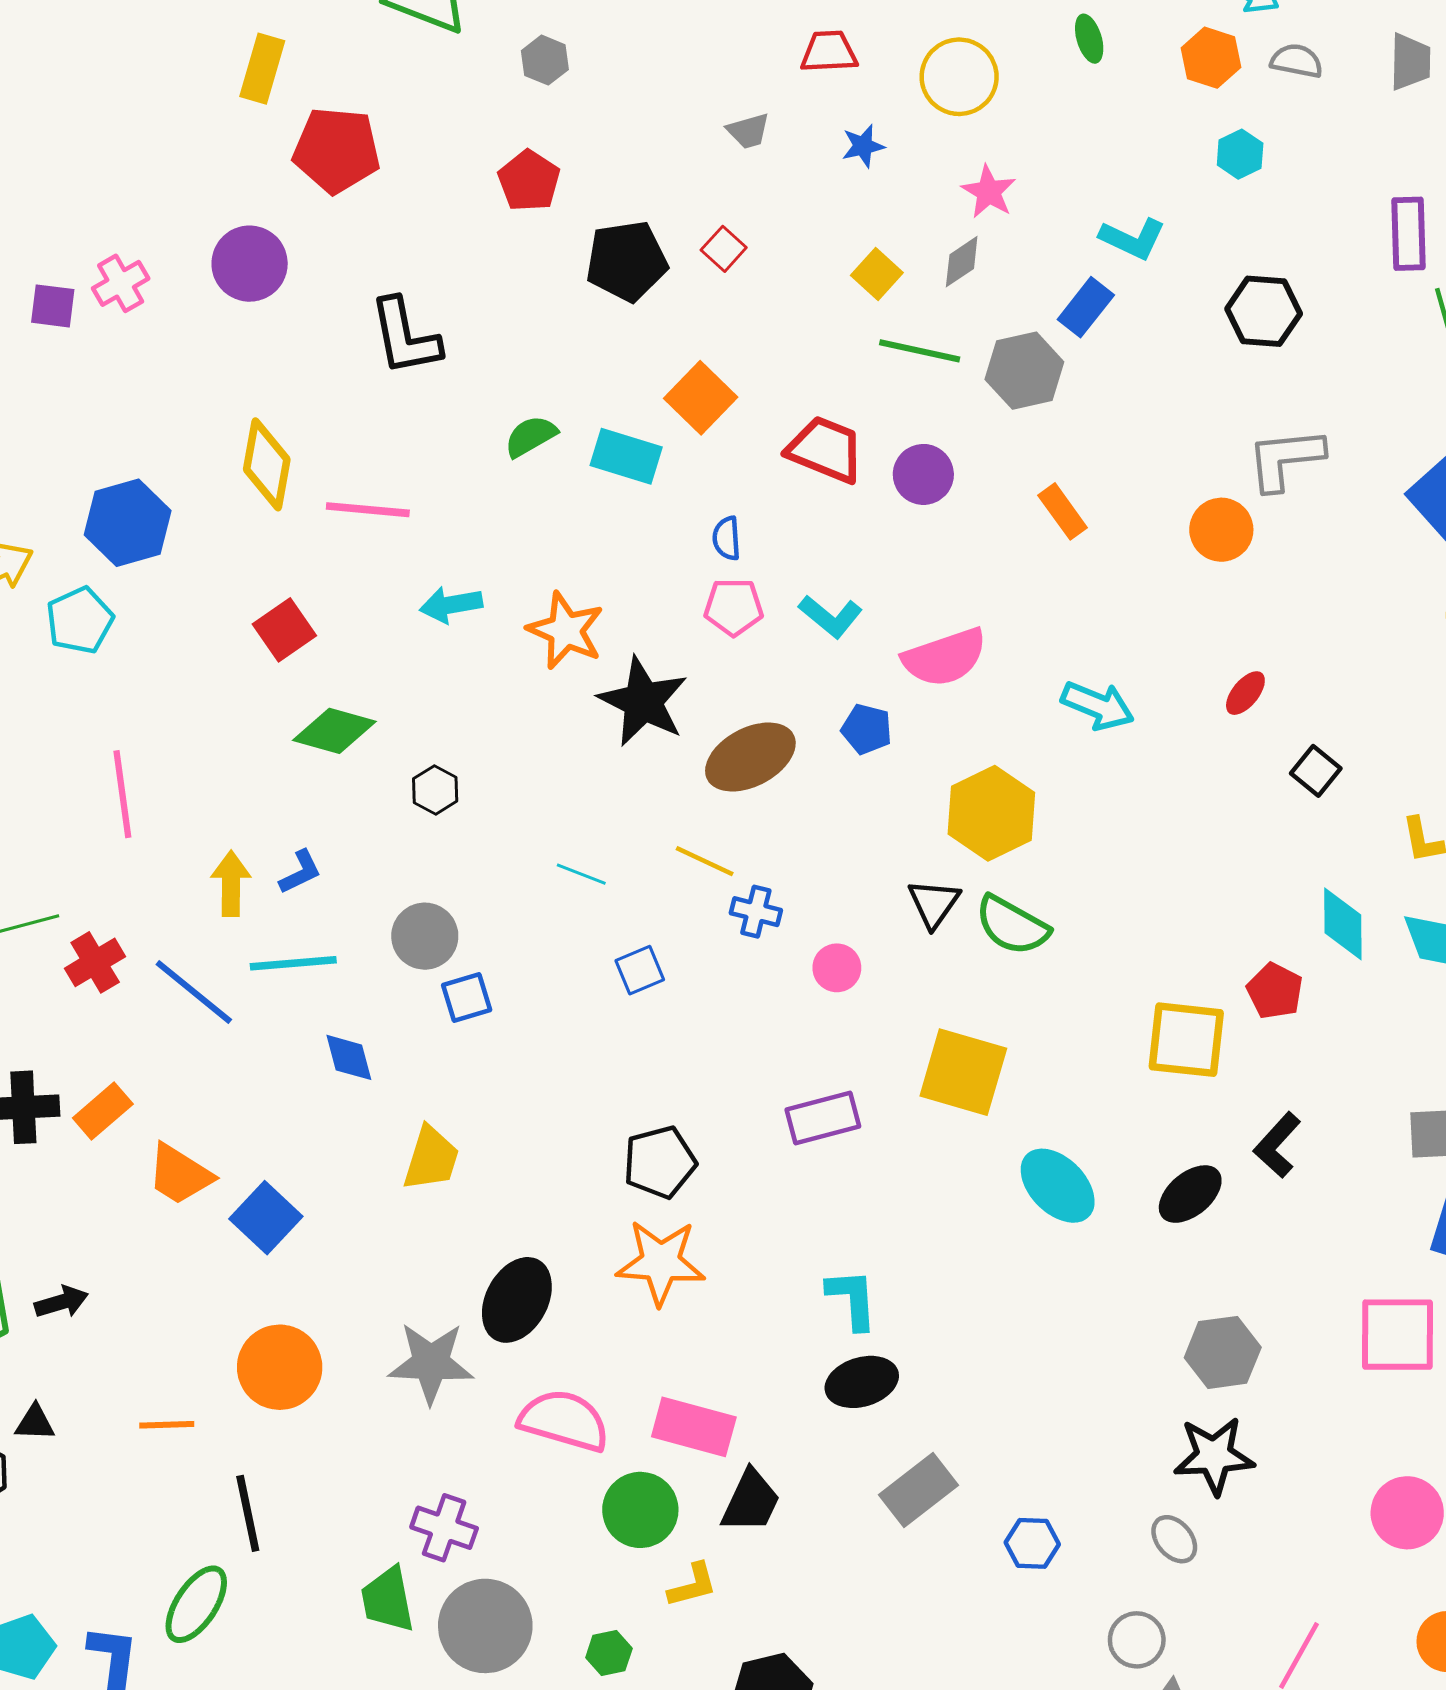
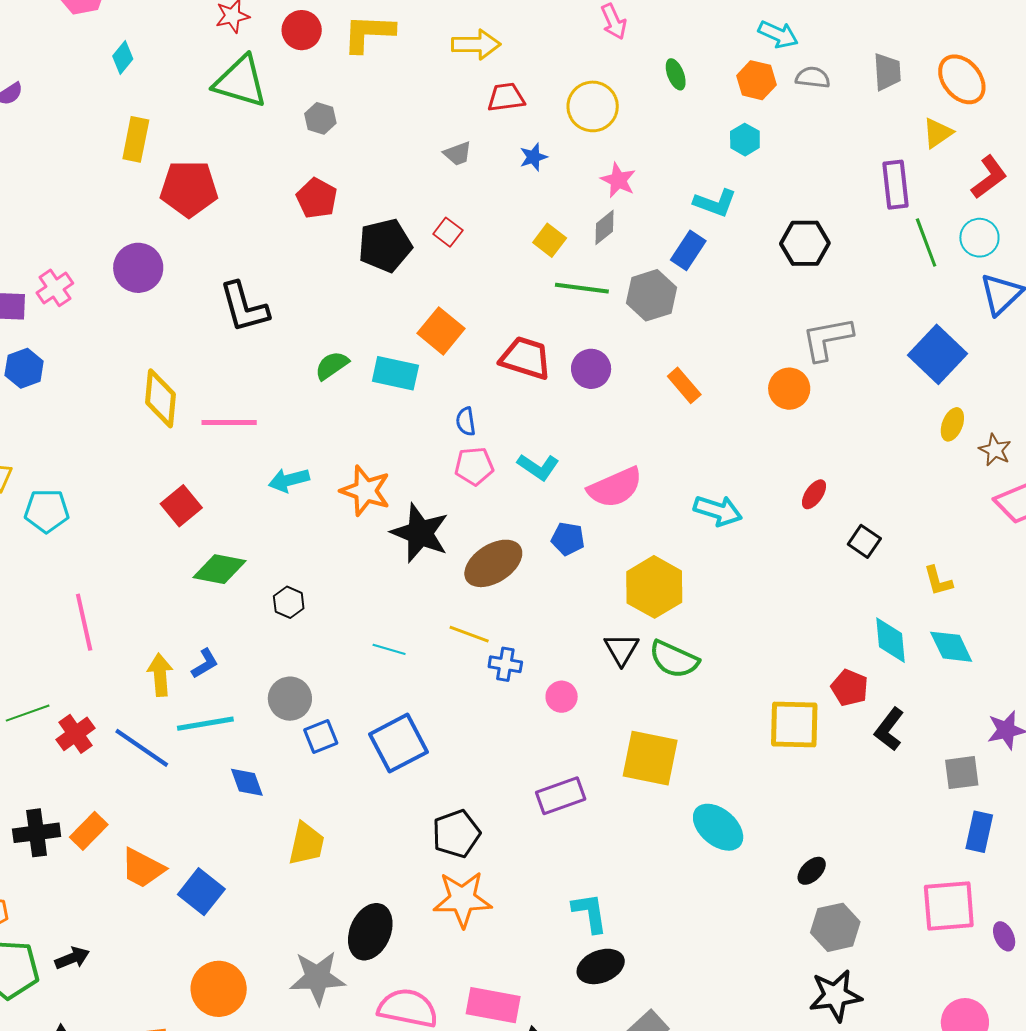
cyan hexagon: (1240, 154) -> (745, 140), moved
blue hexagon: (128, 523) -> (24, 368), moved, size x0.7
cyan pentagon: (80, 620) -> (47, 511), turned 30
blue square: (640, 970) -> (399, 743), moved, size x1.8
black L-shape: (1277, 1145) -> (889, 729), moved
black ellipse: (1190, 1194) -> (812, 871), moved, size x0.7

